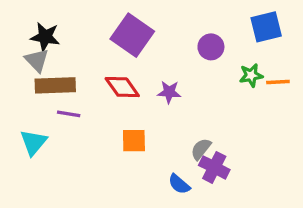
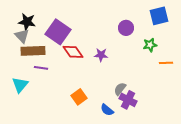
purple square: (132, 35) -> (58, 32), moved
orange line: (278, 82) -> (166, 63), moved
orange square: (134, 141) -> (79, 97), moved, turned -35

